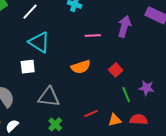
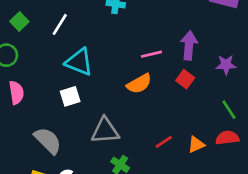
purple arrow: (124, 26) -> (189, 45), moved
pink line: (93, 36) -> (151, 54), moved
purple star: (147, 88) -> (226, 65), moved
green line: (126, 95) -> (229, 110), moved

